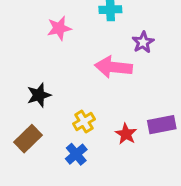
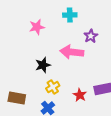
black star: (39, 95) -> (43, 65), moved
brown rectangle: (28, 139) -> (17, 98), turned 54

